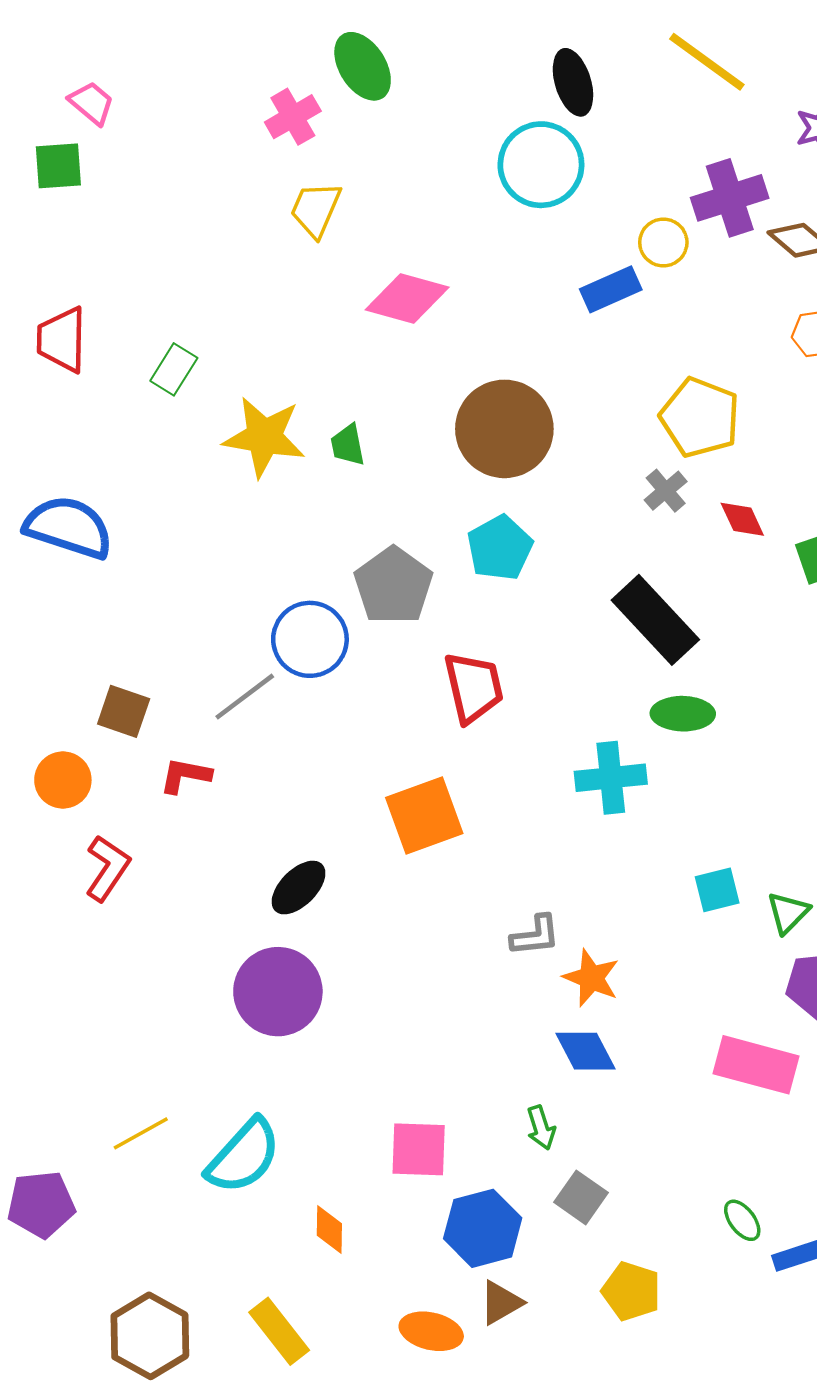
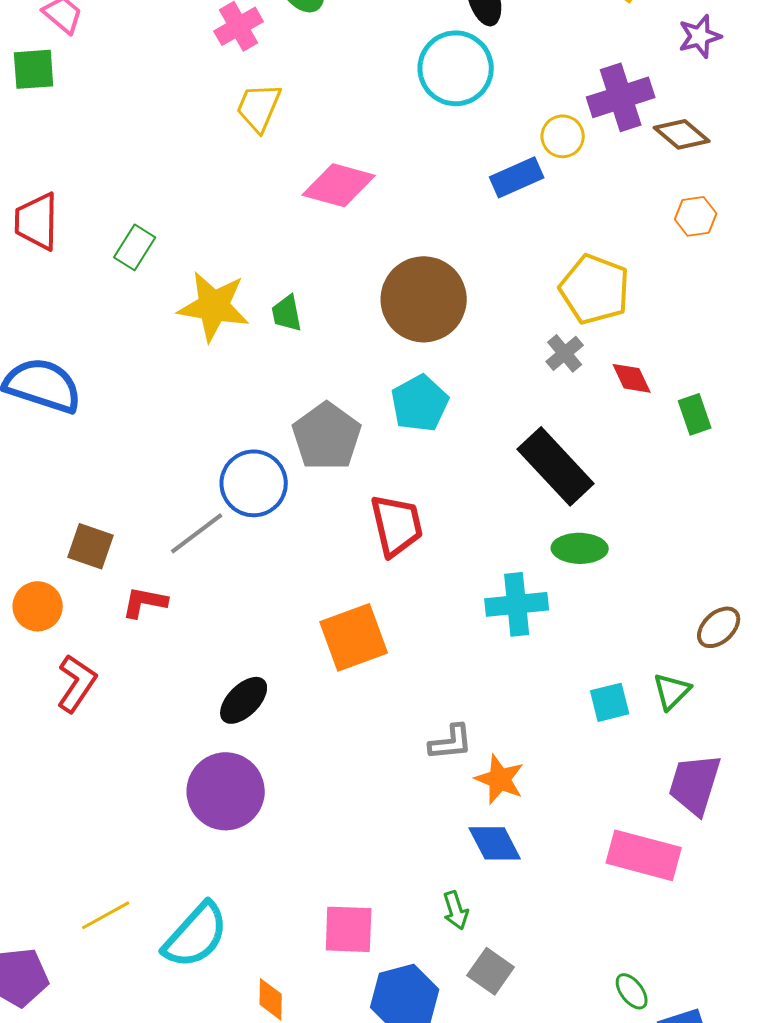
green triangle: (788, 913) -> (672, 691), moved

